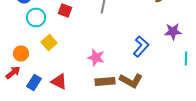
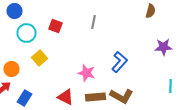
blue L-shape: (141, 46) -> (120, 62), moved
cyan line: (186, 58) -> (170, 86), moved
red triangle: (59, 82) -> (66, 97), moved

